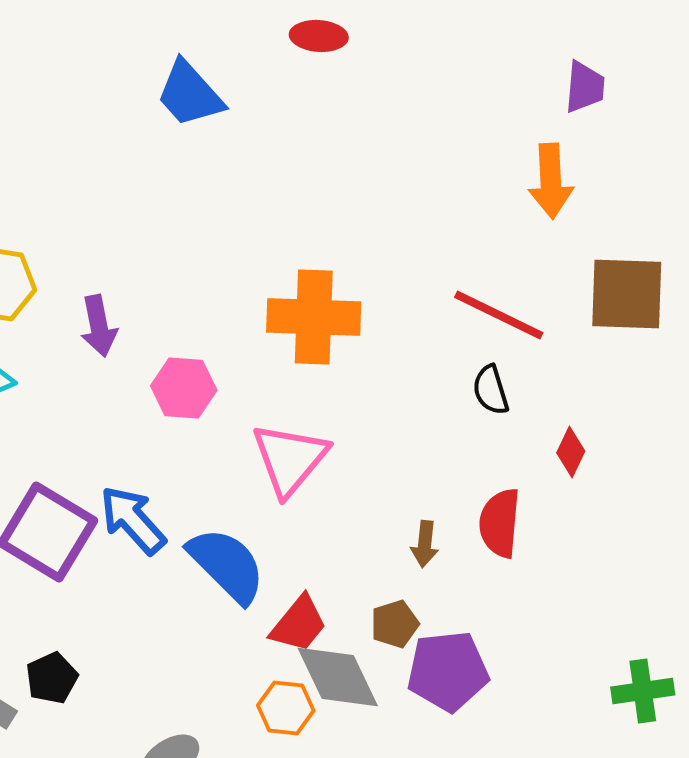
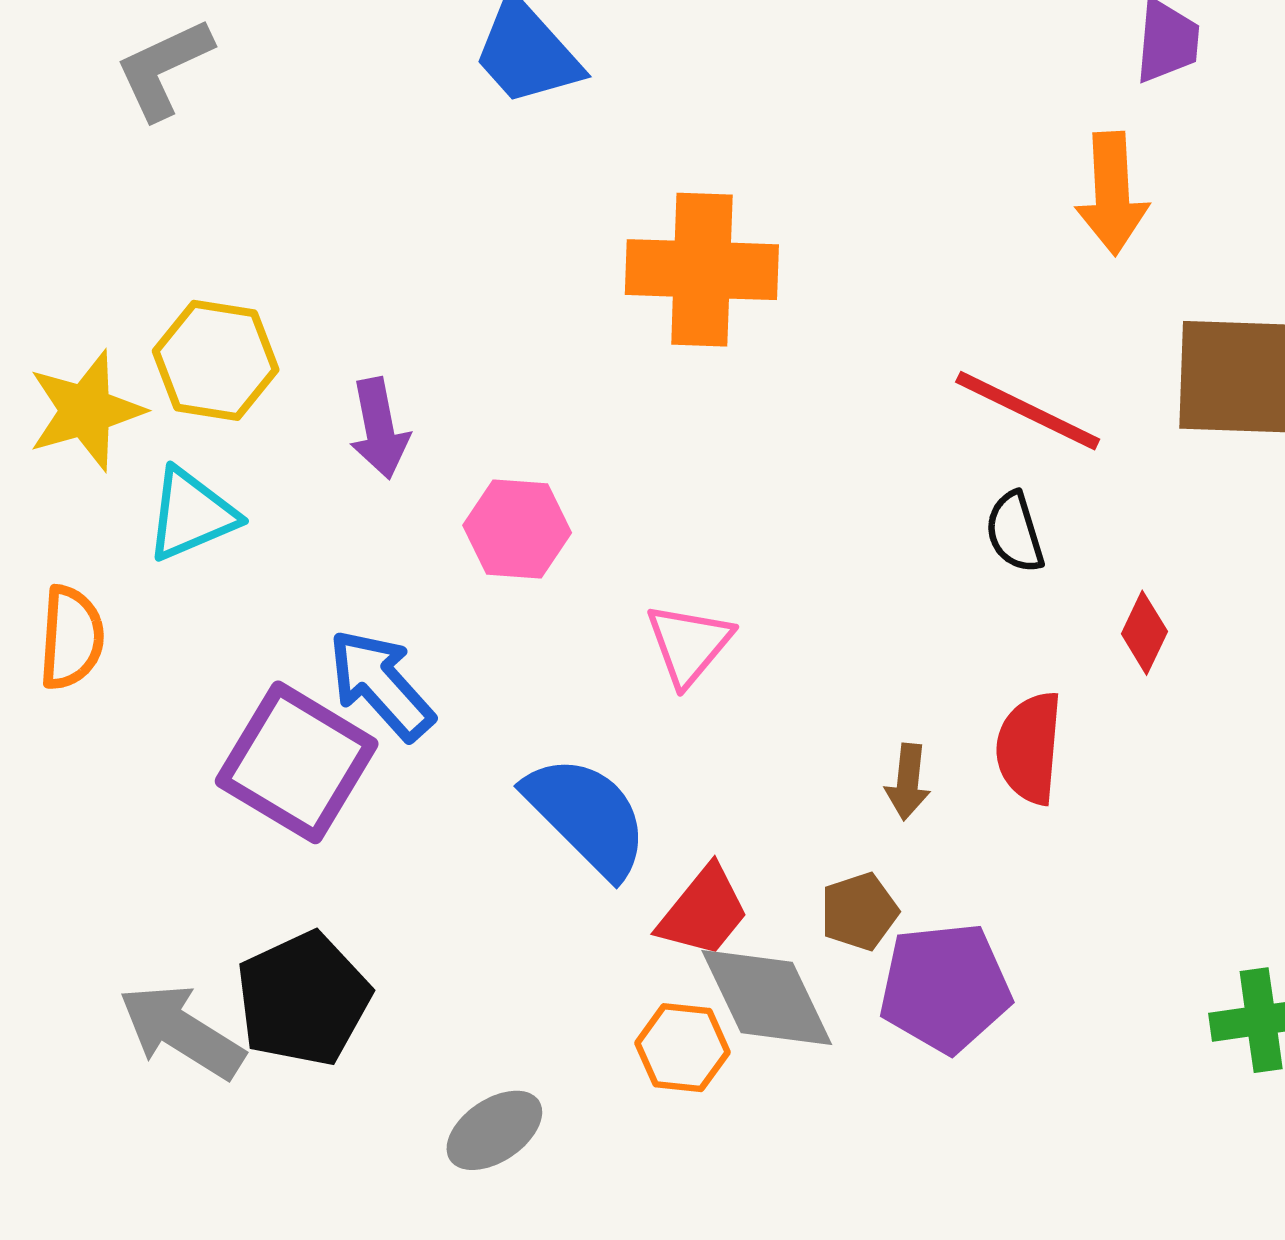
orange cross: (314, 317) -> (702, 270), moved
pink triangle: (290, 459) -> (689, 644), size x0.7
blue arrow: (133, 520) -> (381, 685), moved
black pentagon: (52, 678) -> (303, 999), size x1.6

